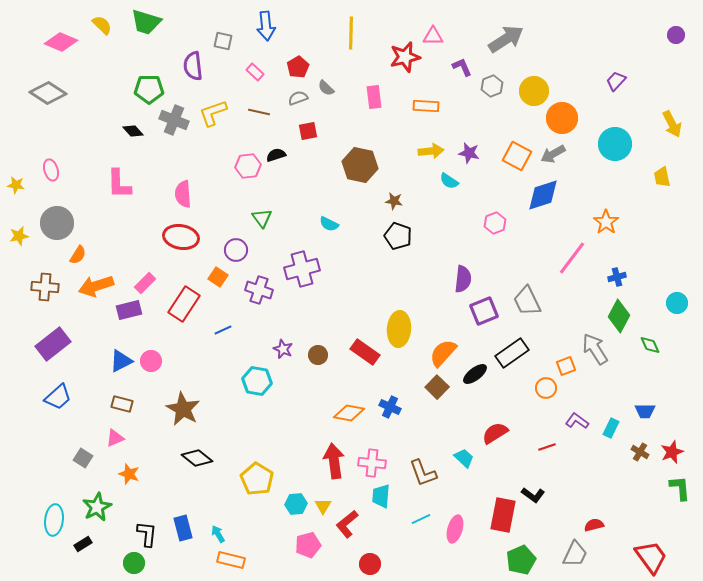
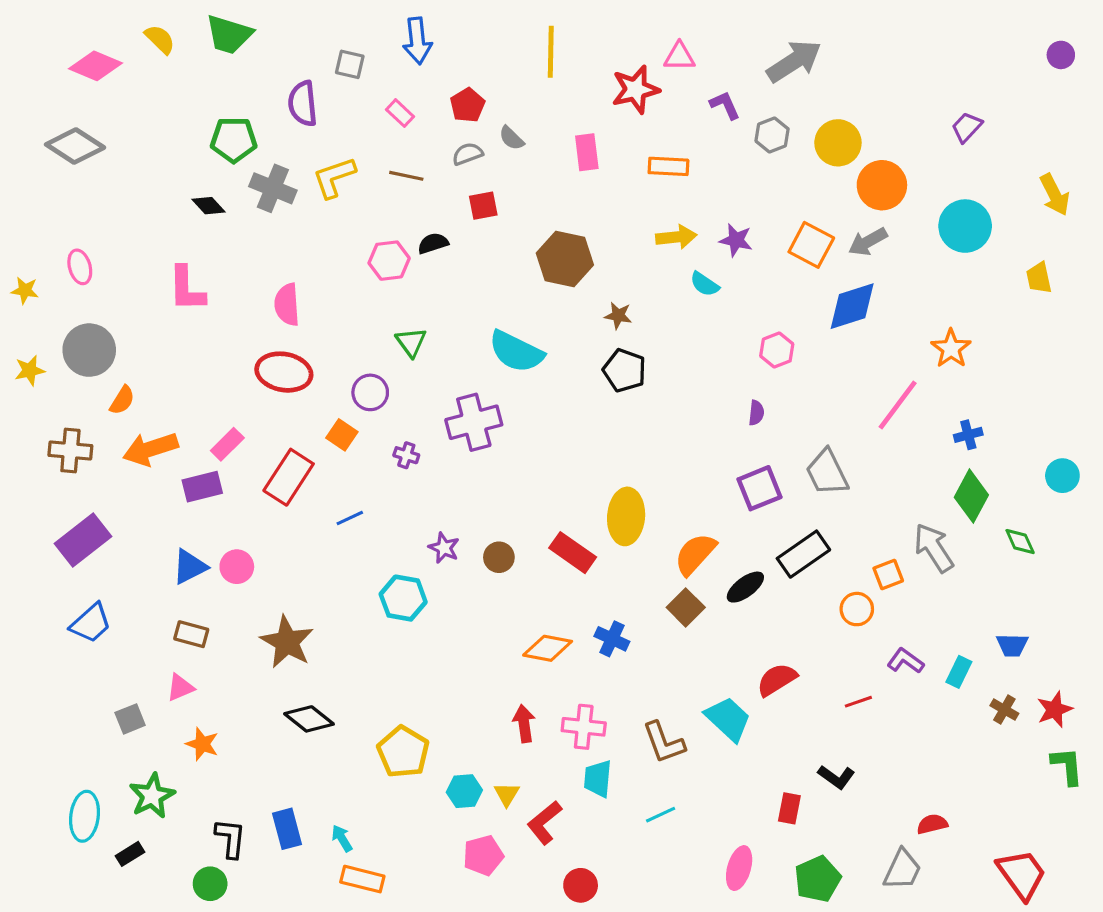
cyan semicircle: (329, 224) -> (516, 352), size x1.8
purple semicircle: (463, 279) -> (756, 413), moved, size x0.6
purple cross: (259, 290) -> (406, 455), size x0.6
gray square: (83, 458) -> (130, 719), turned 36
cyan trapezoid: (464, 458) -> (728, 719), size x1.5
red arrow: (334, 461) -> (524, 724), size x0.7
red rectangle: (503, 515) -> (789, 808), size x0.6
pink ellipse: (455, 529) -> (739, 868), moved

